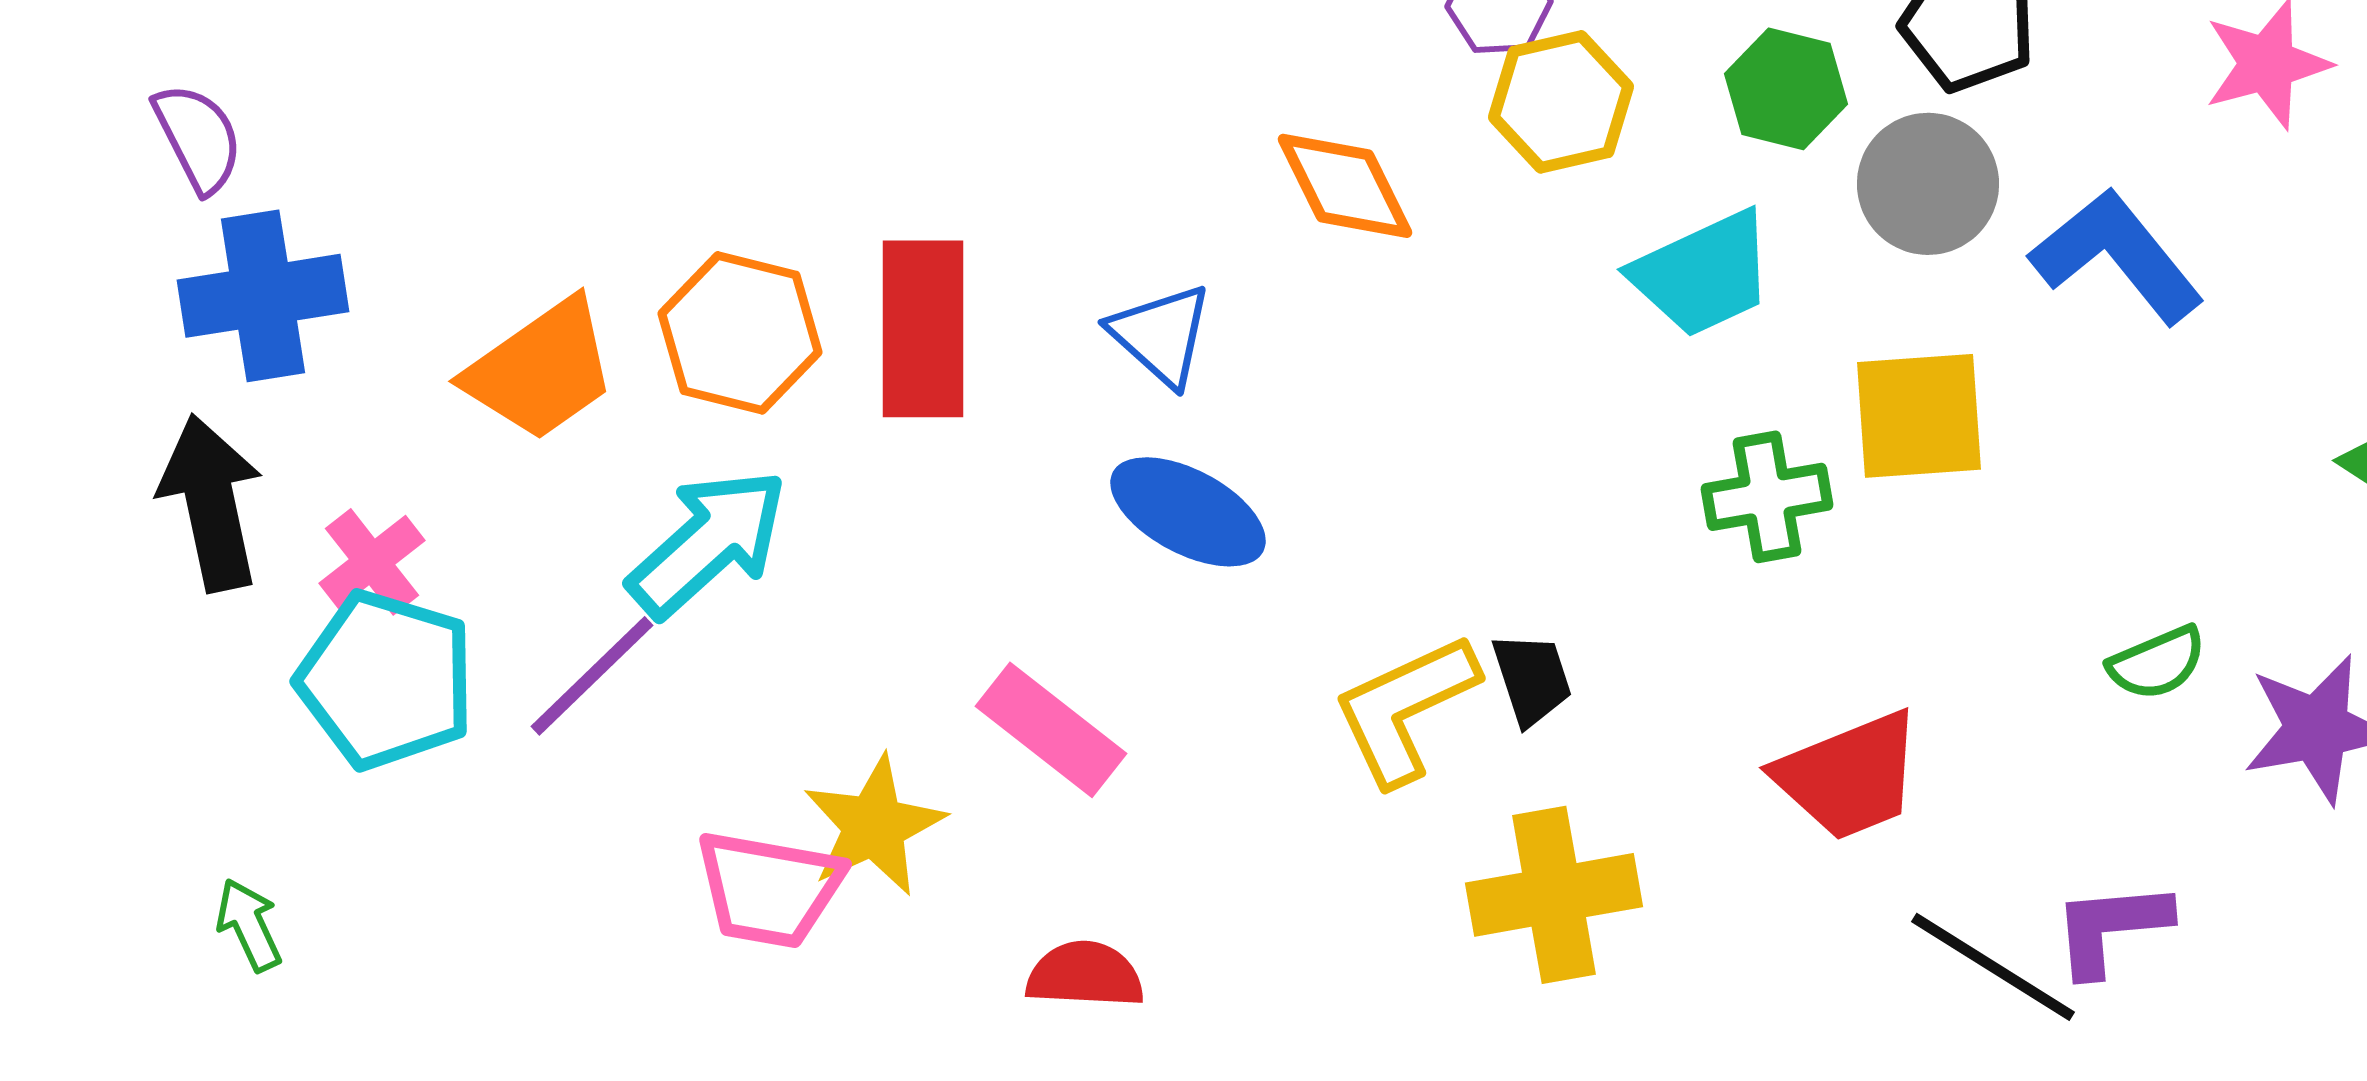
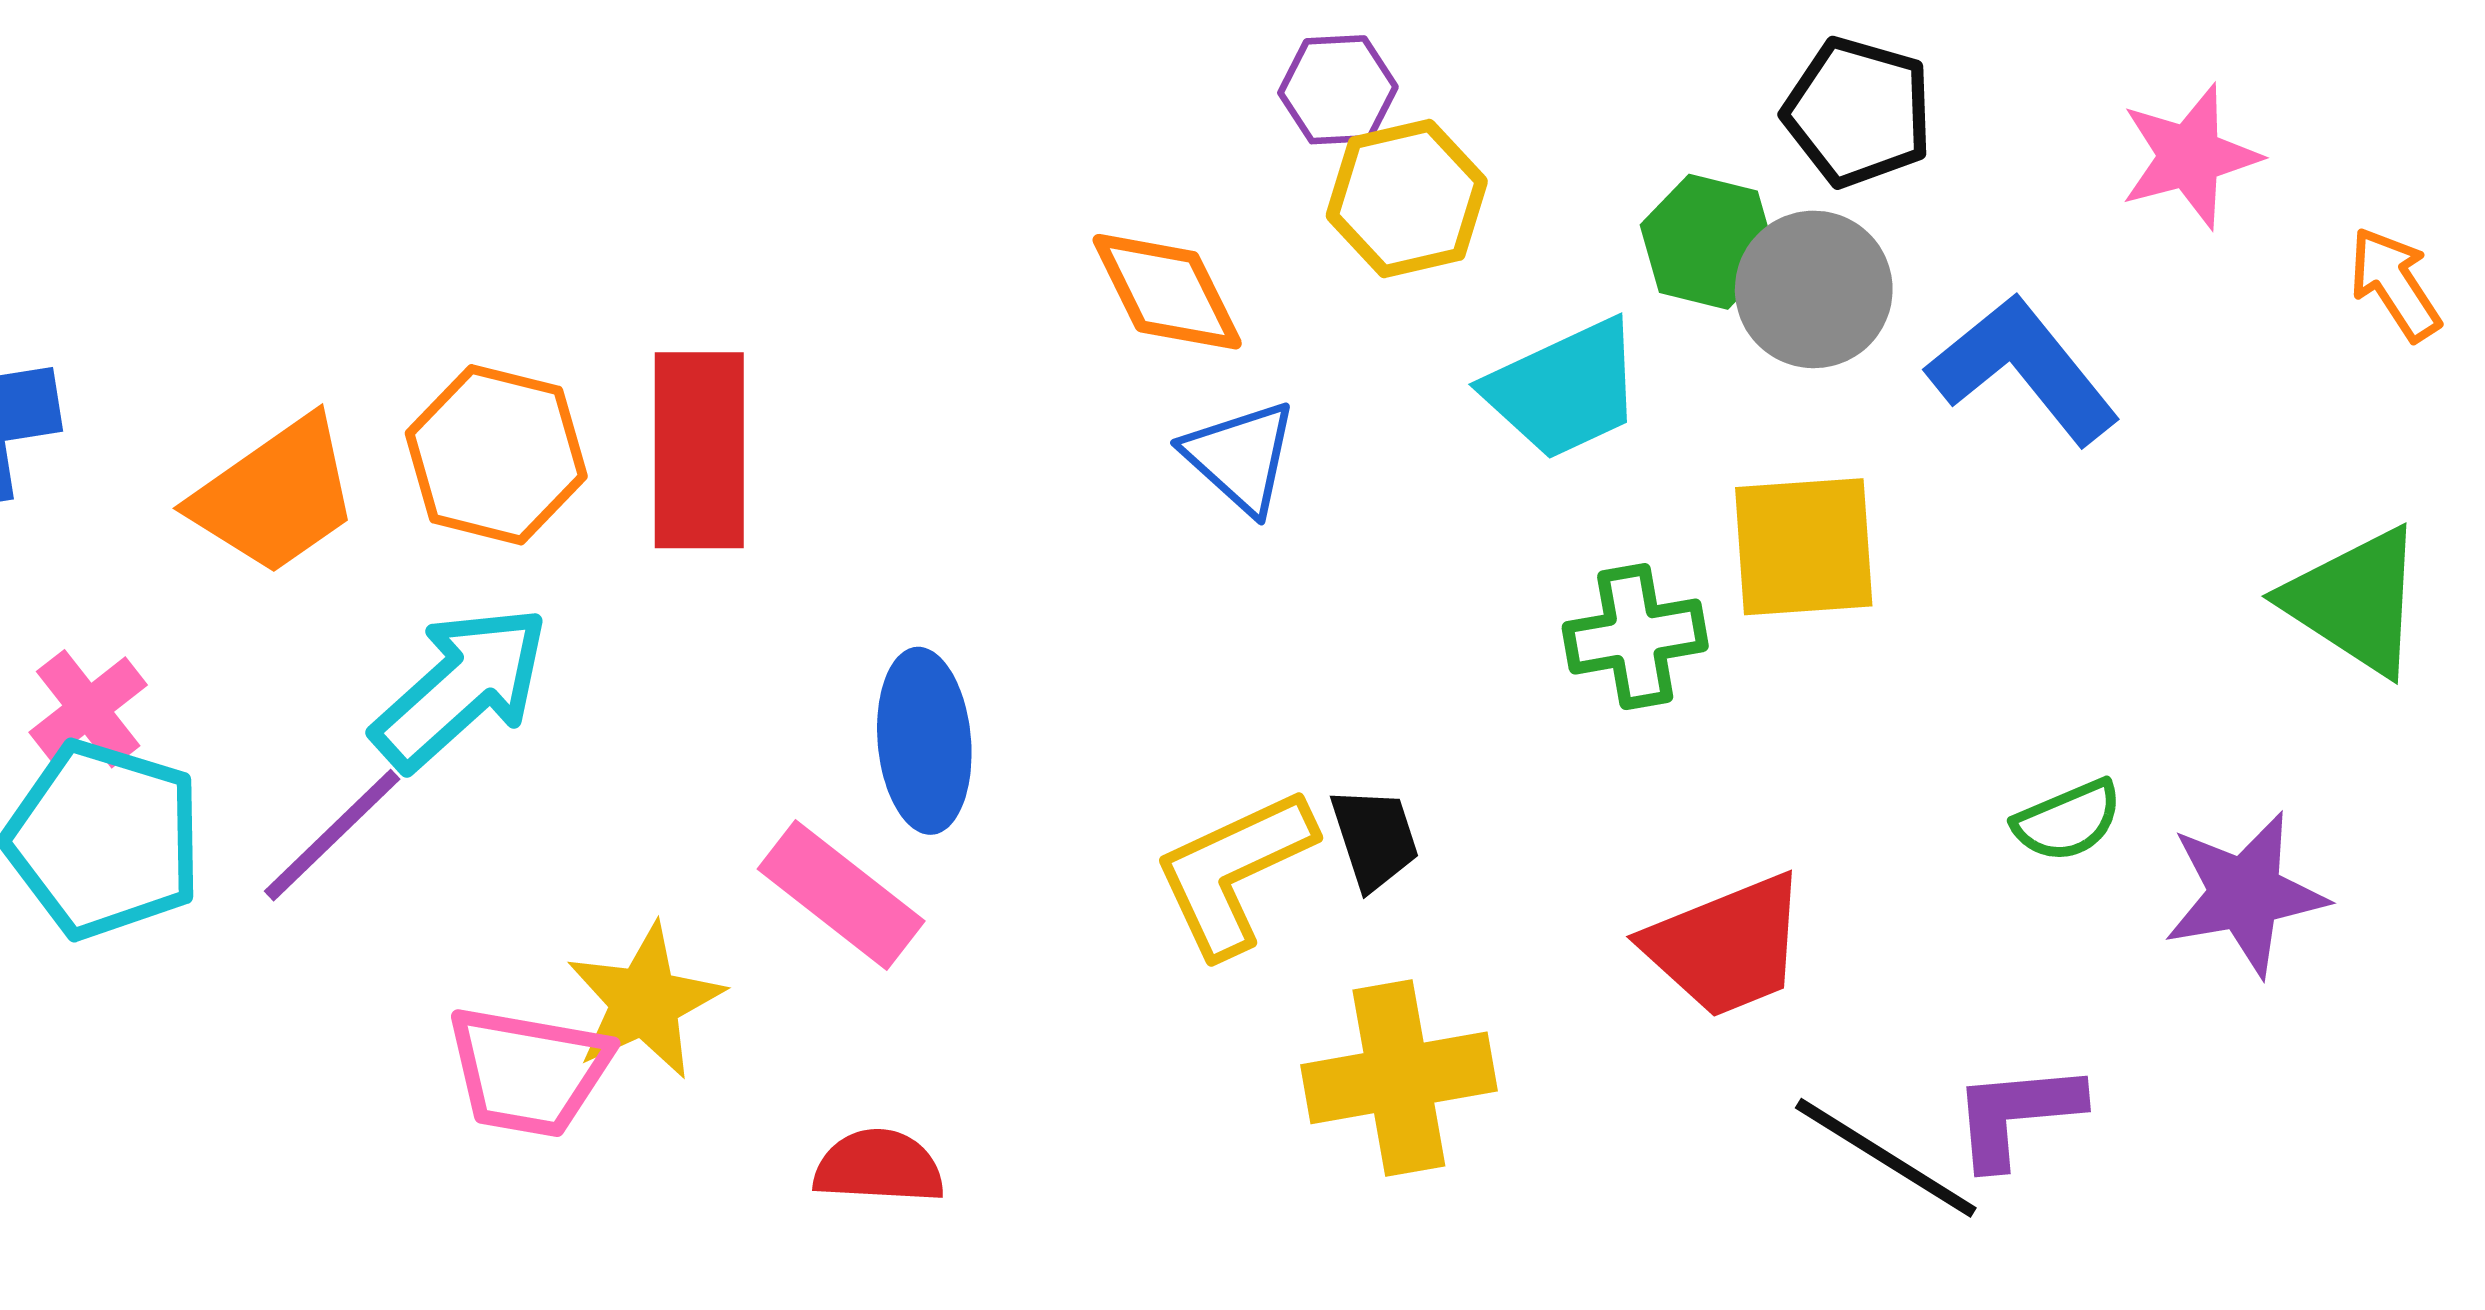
green hexagon: (1786, 89) -> (1708, 242), moved
blue triangle: (1161, 335) -> (1240, 457), moved
blue ellipse: (1188, 512) -> (924, 741), moved, turned 57

